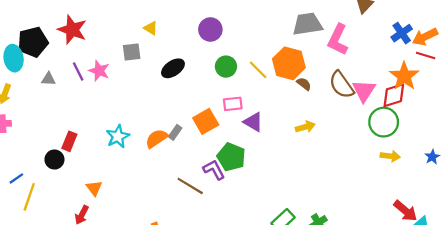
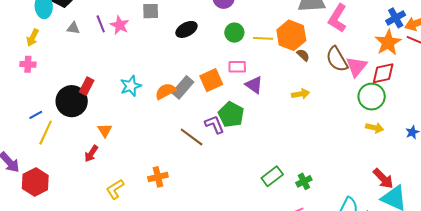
yellow line: (258, 70) -> (263, 38), turned -48
orange star: (404, 76) -> (388, 42), moved
gray rectangle: (175, 132) -> (183, 87), size x1.6
black circle: (54, 160) -> (72, 101), size x1.8

